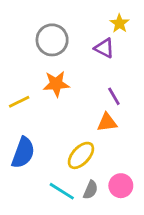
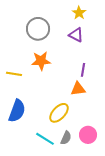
yellow star: (119, 23) -> (79, 13), moved
purple line: (114, 96) -> (83, 70), turned 40
yellow line: (19, 102) -> (14, 74), turned 35

